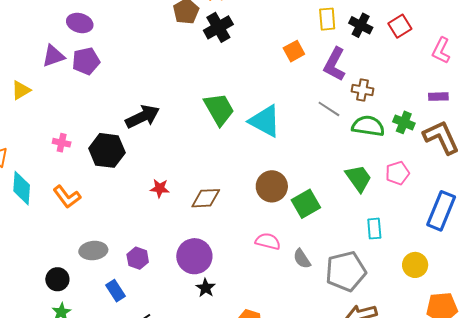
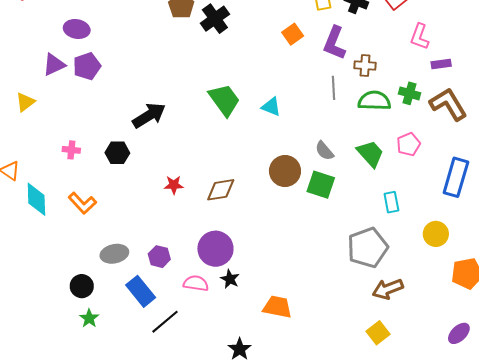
pink L-shape: (441, 51) -> (420, 37), moved
gray line: (329, 109) -> (334, 88), turned 60
cyan triangle: (265, 121) -> (271, 107), size x0.6
black hexagon: (107, 150) -> (117, 153), size x0.7
green square: (306, 204) -> (321, 185), turned -36
pink semicircle: (268, 241) -> (196, 283), moved
gray semicircle: (302, 259) -> (324, 151), moved
blue rectangle: (115, 291) -> (141, 291), size x1.4

